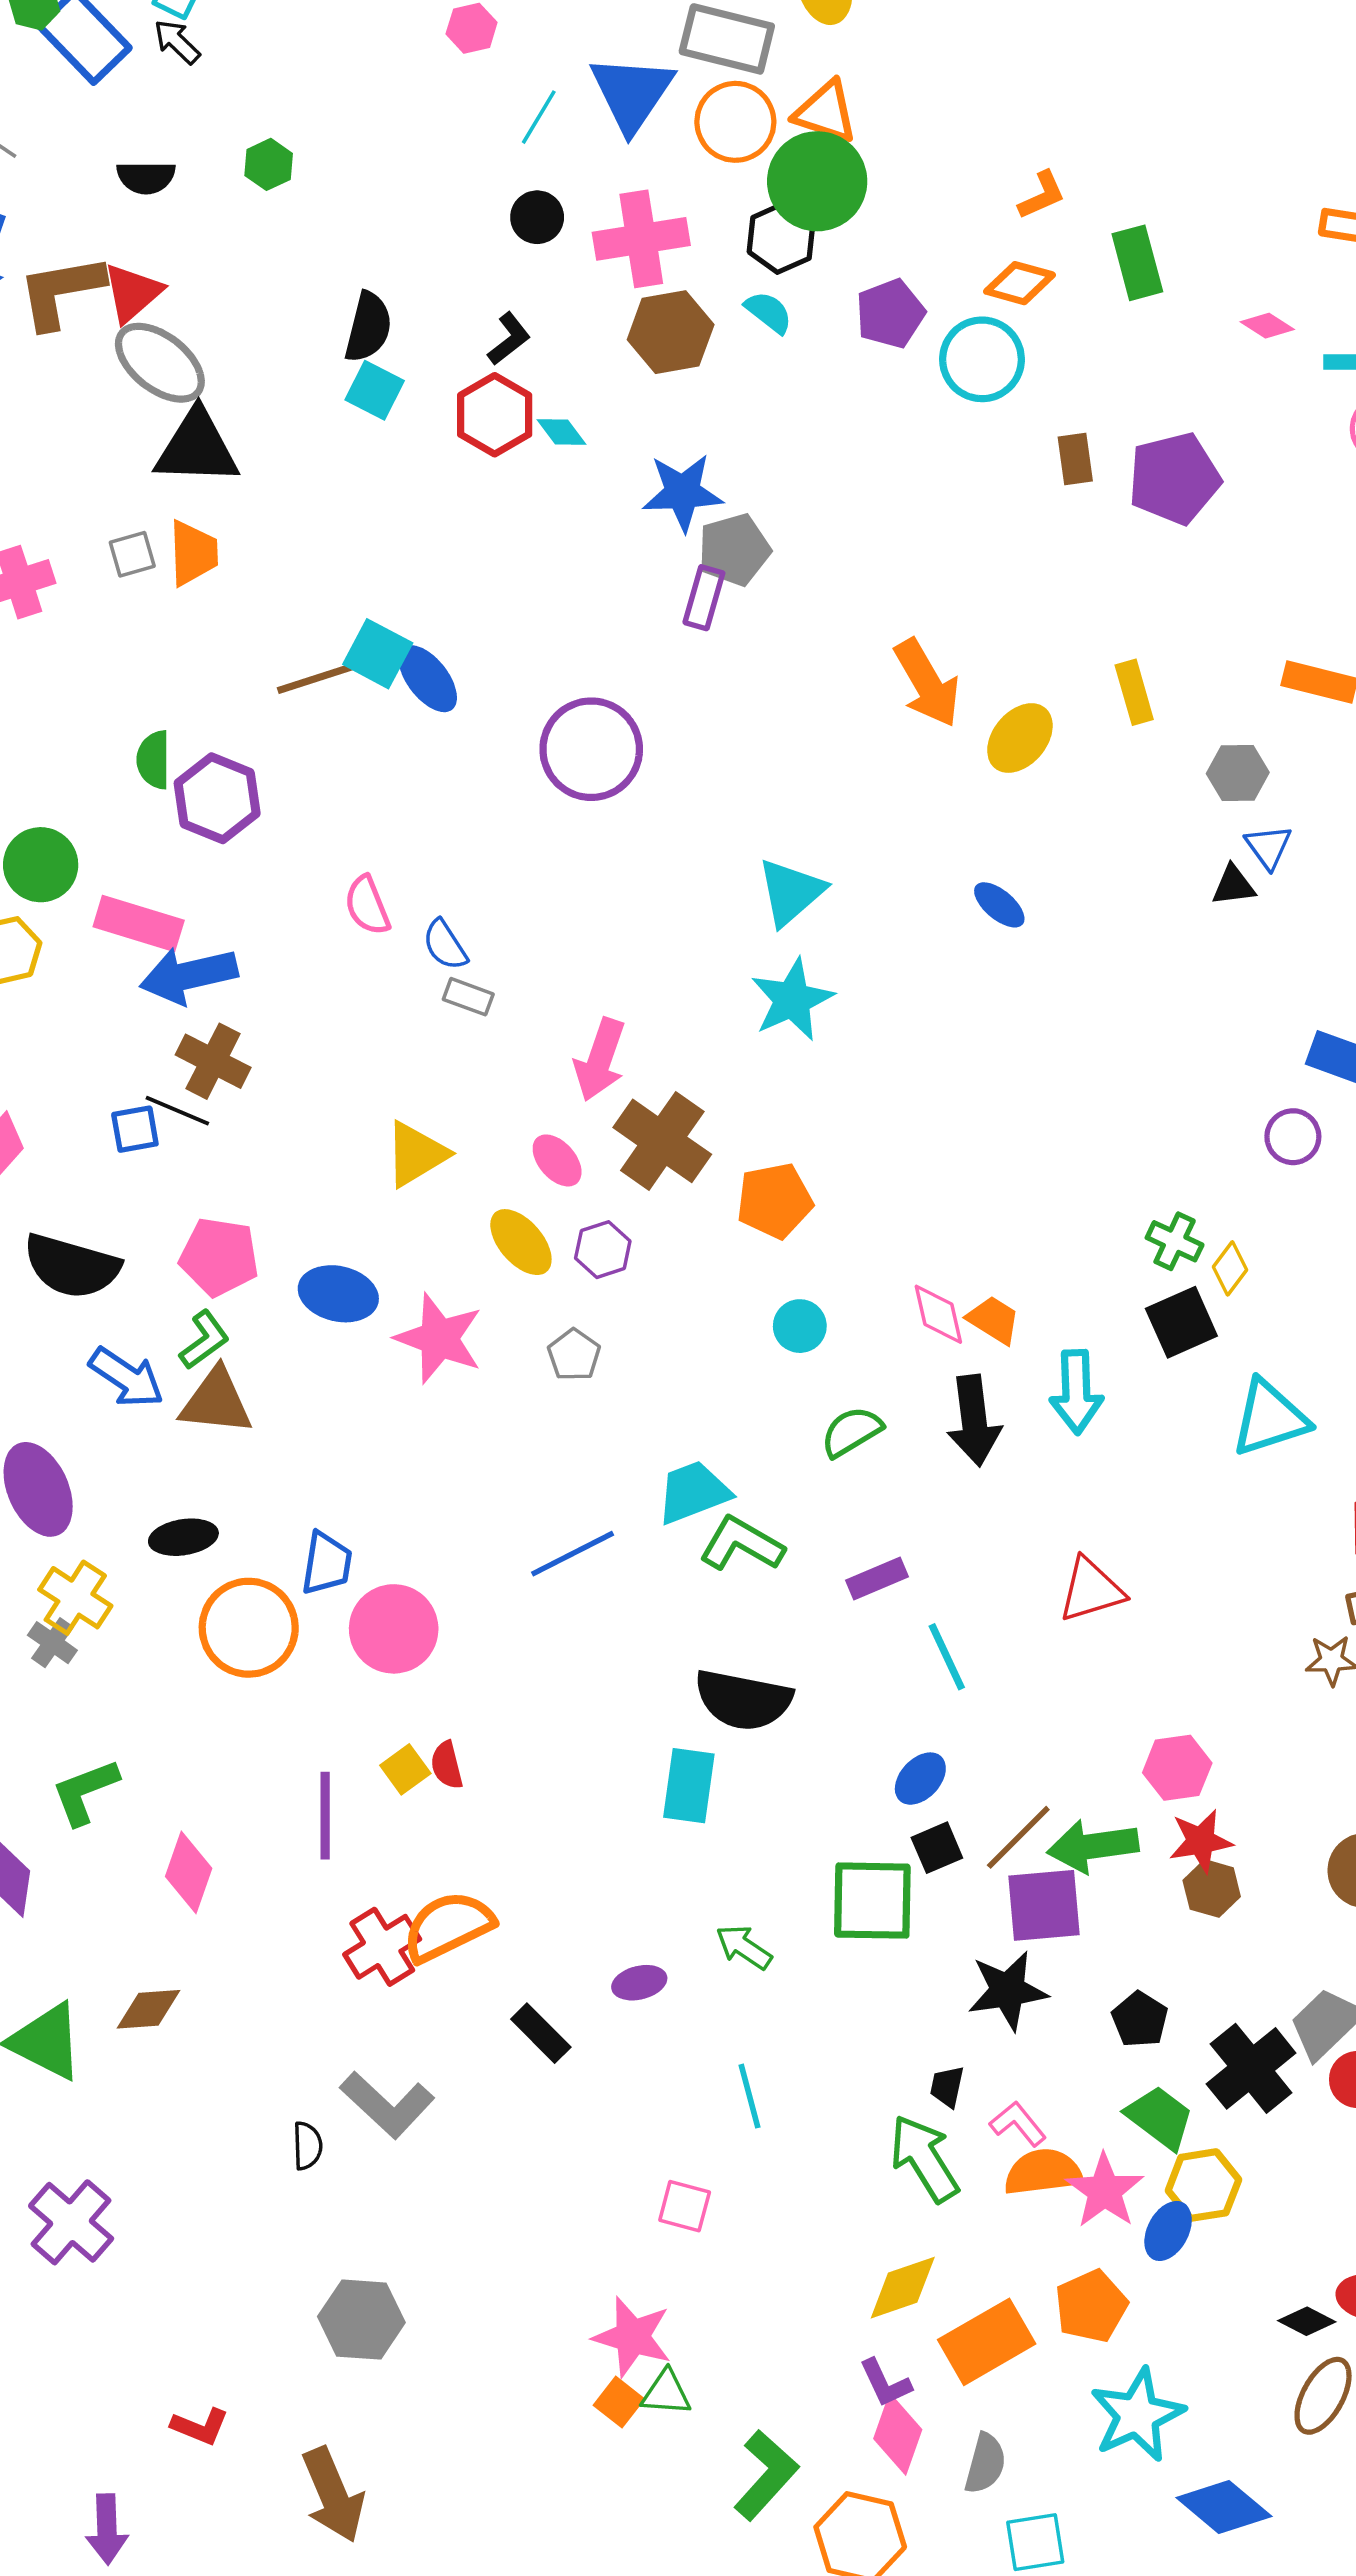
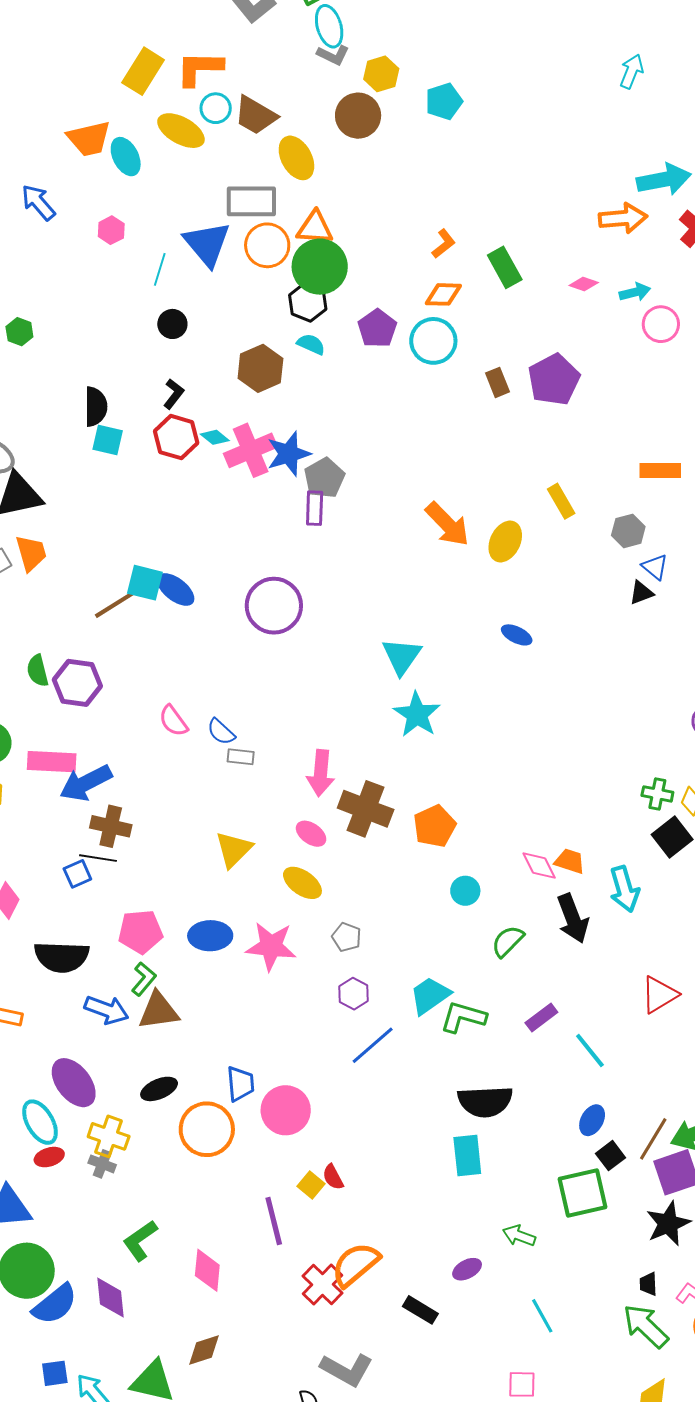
pink cross: (641, 239) -> (251, 450), moved
purple hexagon: (603, 1250) -> (353, 994), moved

